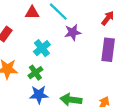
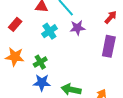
cyan cross: (42, 48) -> (49, 31), moved

